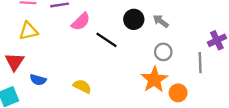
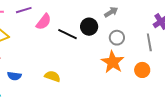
black circle: (134, 19) -> (89, 27), moved
gray arrow: (161, 21) -> (111, 12), turned 120
orange circle: (178, 93) -> (142, 70), moved

